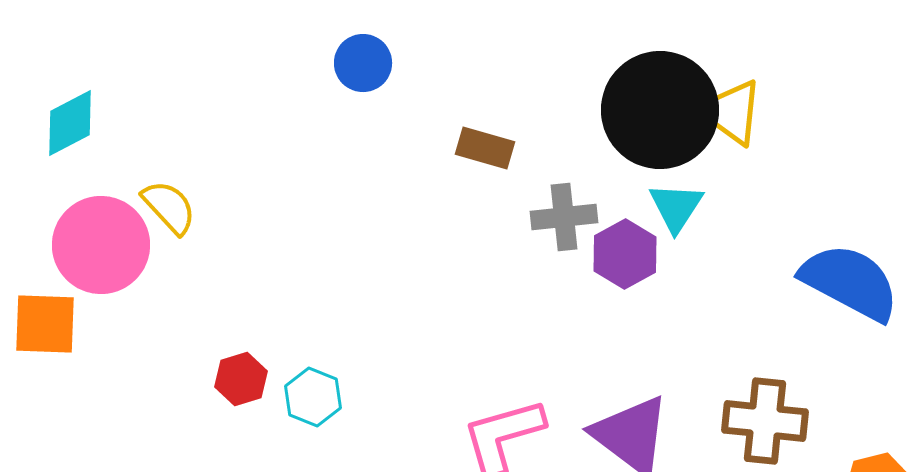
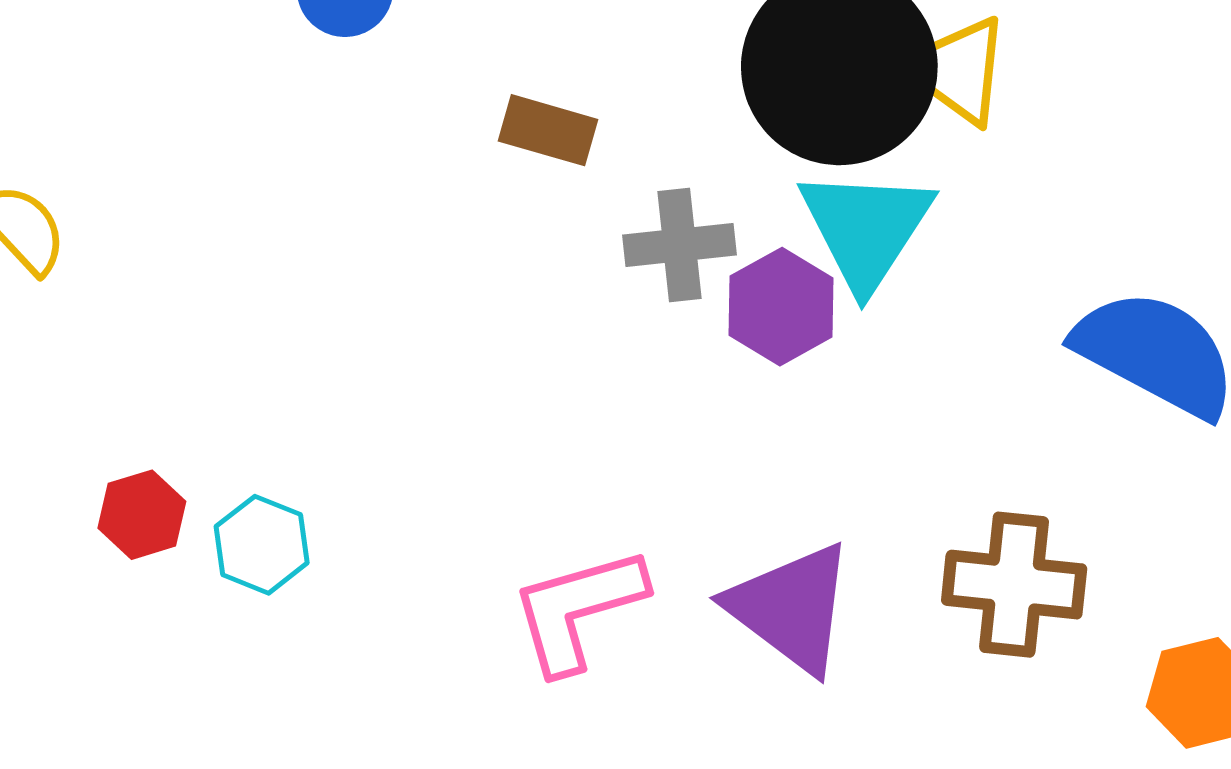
cyan triangle: (676, 207) -> (866, 228), size x1.5

